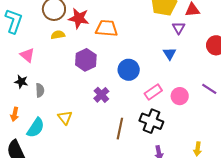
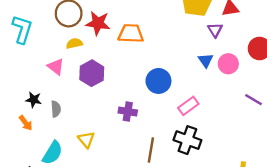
pink triangle: (27, 55) -> (56, 67), moved
purple hexagon: (86, 60) -> (92, 73), moved
purple cross: (101, 95) -> (128, 111), turned -35
pink circle: (180, 96) -> (228, 64), moved
orange arrow: (15, 114) -> (26, 123), moved, turned -48

